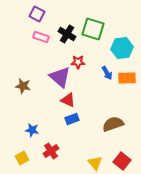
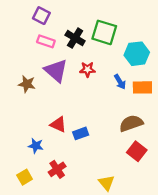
purple triangle: (60, 77) -> (56, 71), moved
brown star: (23, 86) -> (27, 84), moved
red triangle: (68, 100) -> (58, 124), moved
brown semicircle: (113, 124) -> (131, 123), moved
red square: (122, 161) -> (137, 151), moved

